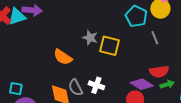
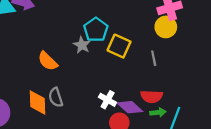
cyan pentagon: (136, 16) -> (96, 30), moved
yellow square: (110, 46) -> (119, 46), moved
white cross: (96, 85) -> (108, 100), moved

